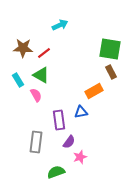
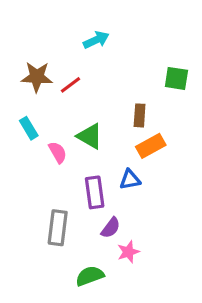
green square: (110, 49) -> (176, 78), size x0.7
brown rectangle: (111, 72) -> (140, 115), moved, turned 32
green triangle: (41, 75) -> (90, 136), moved

